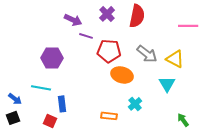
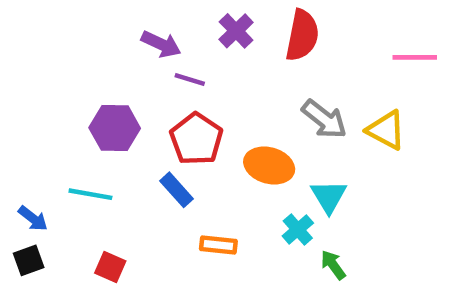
red pentagon: (109, 51) -> (196, 139), moved, turned 30
cyan triangle: (167, 84) -> (329, 196), moved
blue rectangle: (62, 104) -> (176, 190), moved, turned -35
orange rectangle: (109, 116) -> (218, 245), moved
green arrow: (183, 120) -> (333, 265), moved

